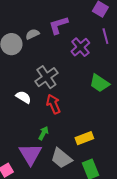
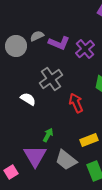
purple L-shape: (58, 25) -> (59, 43), moved, turned -140
red arrow: (53, 104) -> (76, 103), moved

